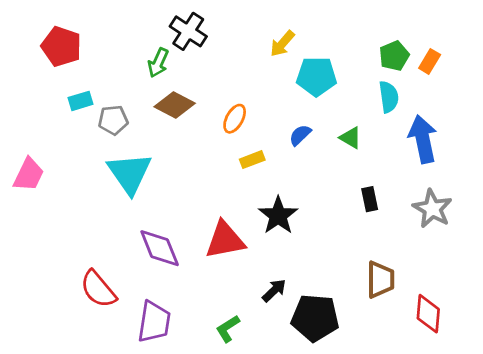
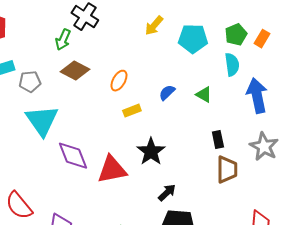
cyan pentagon: (316, 76) -> (193, 39), moved
purple diamond: (160, 248) -> (73, 156), moved
brown trapezoid: (380, 280) -> (227, 170), moved
black arrow: (274, 290) -> (167, 193), moved

